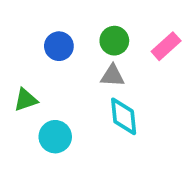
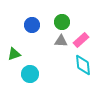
pink rectangle: (166, 46) -> (81, 40), moved
cyan diamond: (124, 116) -> (83, 65), moved

